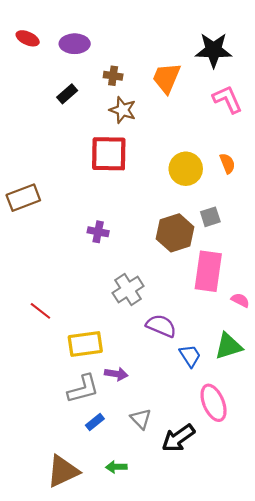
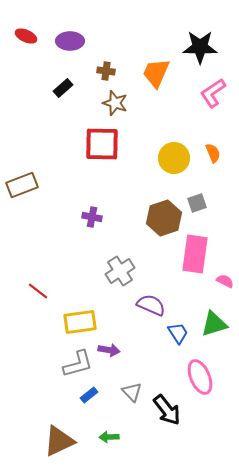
pink L-shape: (227, 99) -> (213, 93), turned -100
black arrow: (178, 438) -> (167, 410), turned -92

